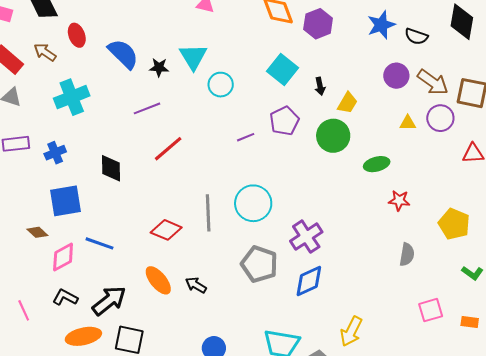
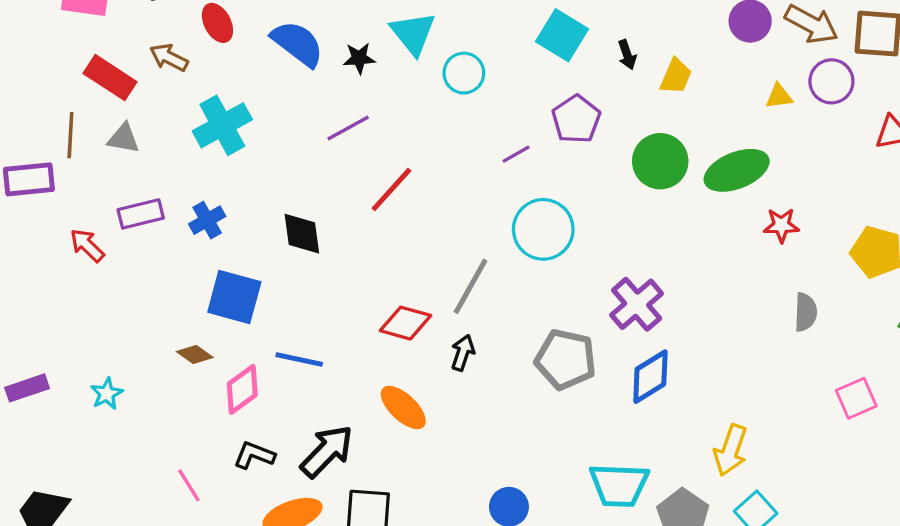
green circle: (333, 136) -> (660, 161), moved
green ellipse: (377, 164) -> (737, 170), size x1.5
blue square: (66, 201) -> (234, 297), turned 32
cyan circle: (253, 203) -> (543, 229), moved
gray line: (208, 213) -> (471, 286), turned 39
black arrow: (196, 285) -> (463, 353), moved, turned 85

